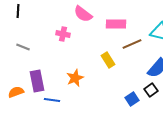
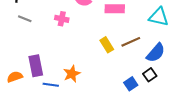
brown line: (132, 44) -> (131, 42), moved
gray line: (23, 47) -> (25, 19), moved
orange star: (75, 78) -> (72, 74), moved

